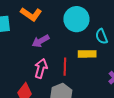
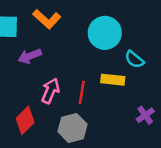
cyan semicircle: (102, 36) -> (134, 59), turned -35
purple arrow: (41, 41) -> (30, 56), moved

